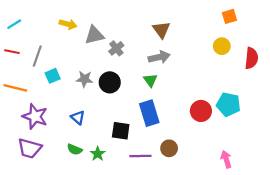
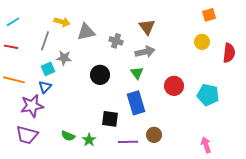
gray cross: (116, 48) -> (116, 41), moved, turned -32
gray line: (37, 56) -> (45, 41), moved
gray star: (84, 79) -> (64, 58), moved
red circle: (201, 111) -> (174, 86), moved
purple star: (35, 116) -> (32, 106), turned -30
blue triangle: (78, 118) -> (45, 87), moved, turned 32

